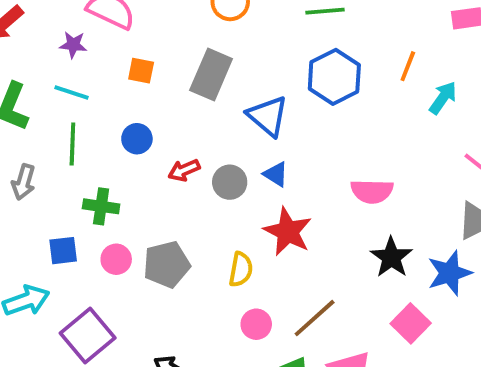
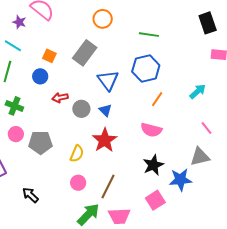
orange line: (408, 66) -> (157, 99), moved
orange square: (141, 71) -> (49, 56), moved
brown line: (315, 318) -> (108, 186), turned -35

